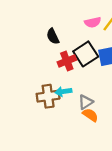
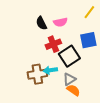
pink semicircle: (93, 22) -> (60, 22), moved
black square: (86, 54) -> (69, 56), moved

